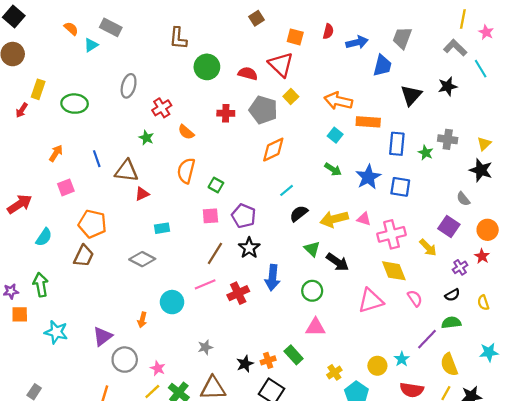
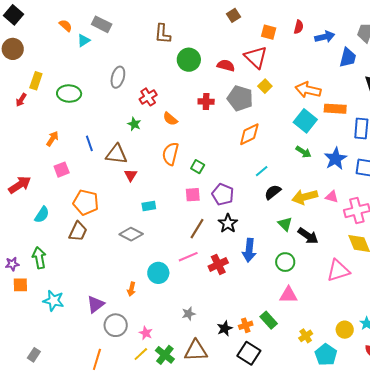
cyan square: (335, 135) -> (305, 121), size x1.6
red triangle: (142, 194) -> (131, 175), turned -32

